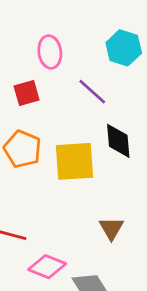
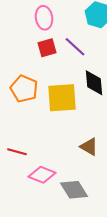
red square: (27, 93) -> (47, 48), moved
brown triangle: (111, 228) -> (89, 147), turned -30

